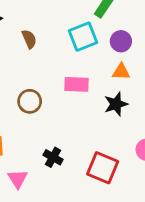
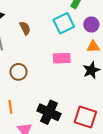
brown circle: (30, 101) -> (18, 72), moved
black cross: (53, 157) -> (49, 112), size x1.6

